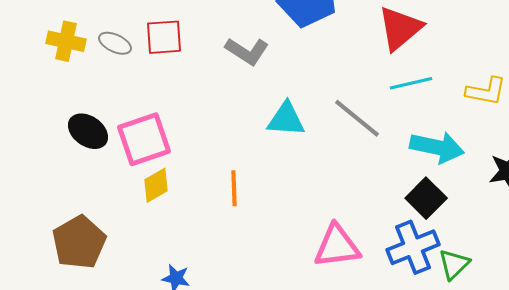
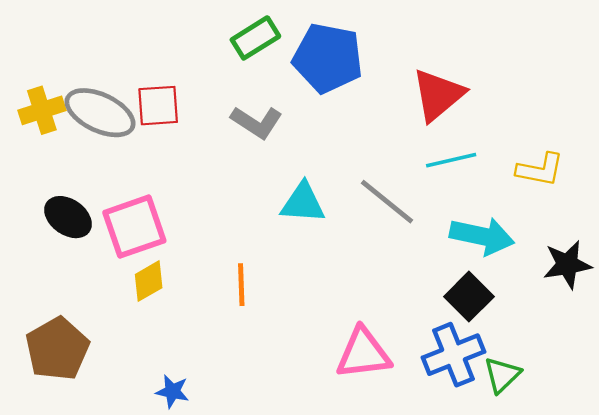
yellow cross: (66, 41) -> (42, 110), turned -30
gray ellipse: (115, 43) -> (100, 113), size x1.8

